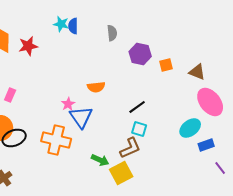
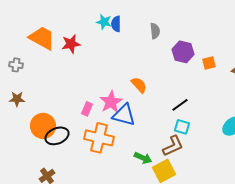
orange semicircle: (96, 87) -> (139, 85), turned -126
pink rectangle: (10, 95) -> (87, 109), moved
pink star: (68, 104) -> (111, 102), size x1.6
blue triangle: (81, 117) -> (124, 115), turned -40

